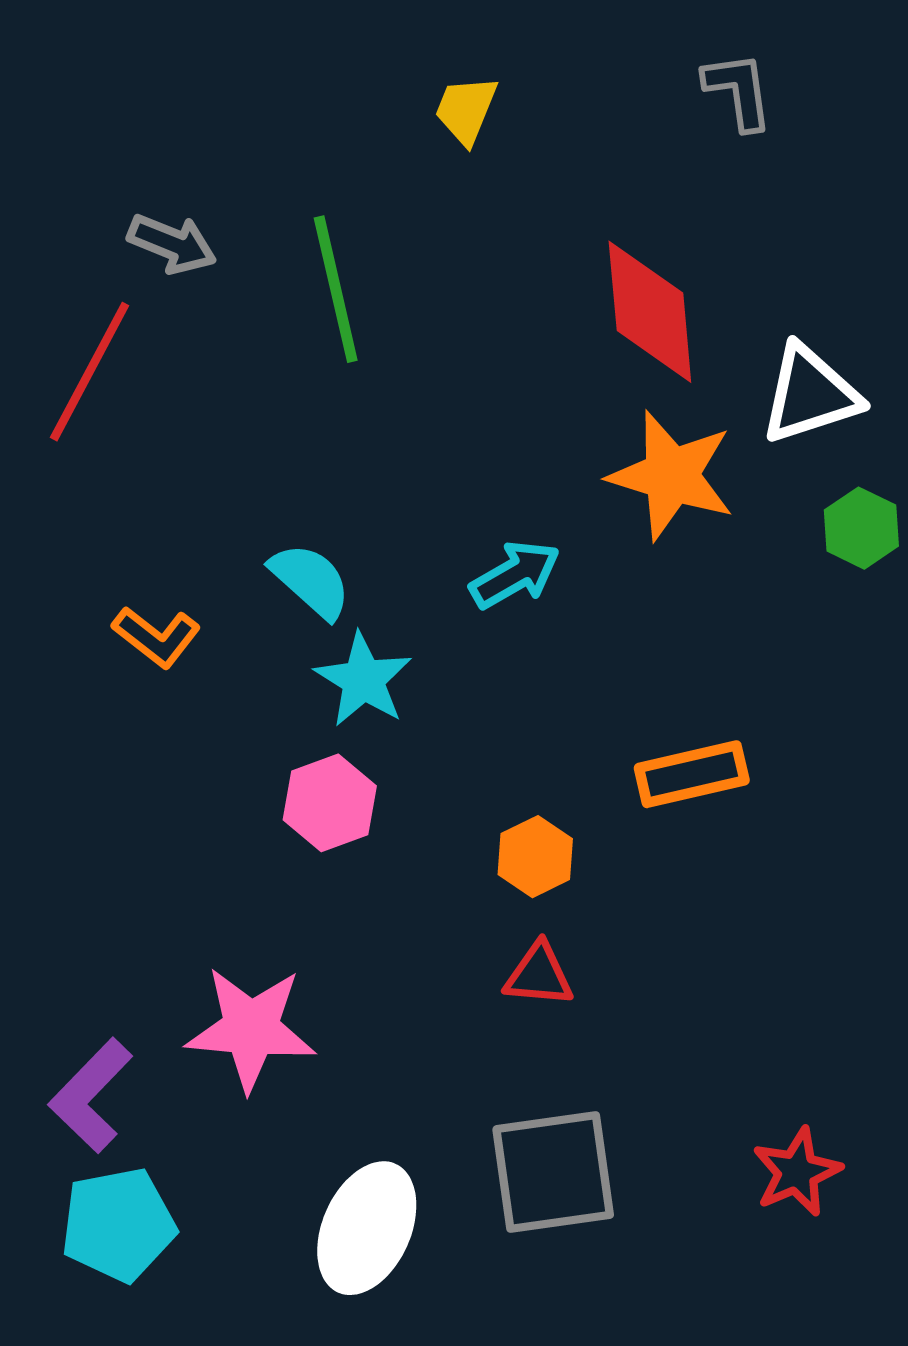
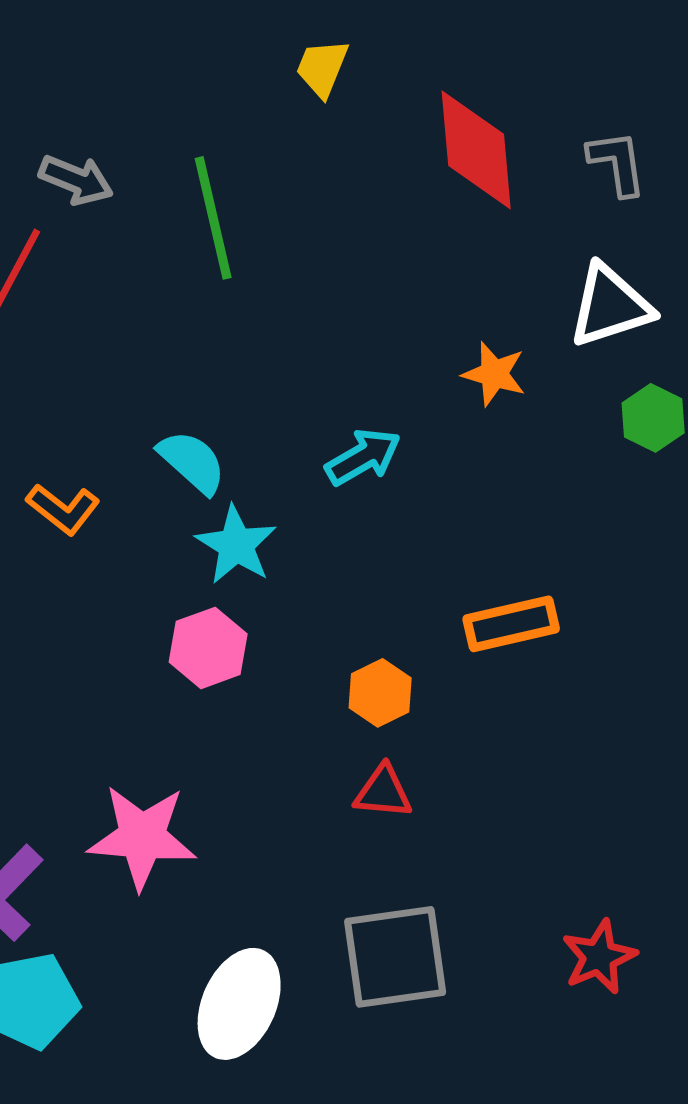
gray L-shape: (738, 91) -> (617, 163), moved
red diamond: (650, 312) -> (476, 150), moved
orange star: (671, 475) -> (494, 374), size x0.6

